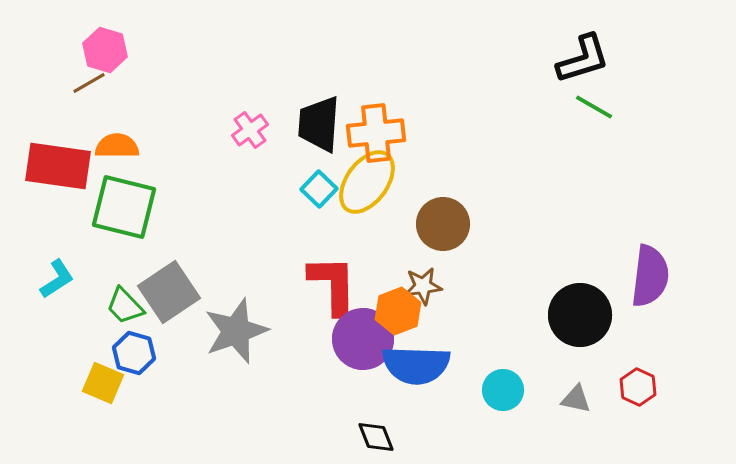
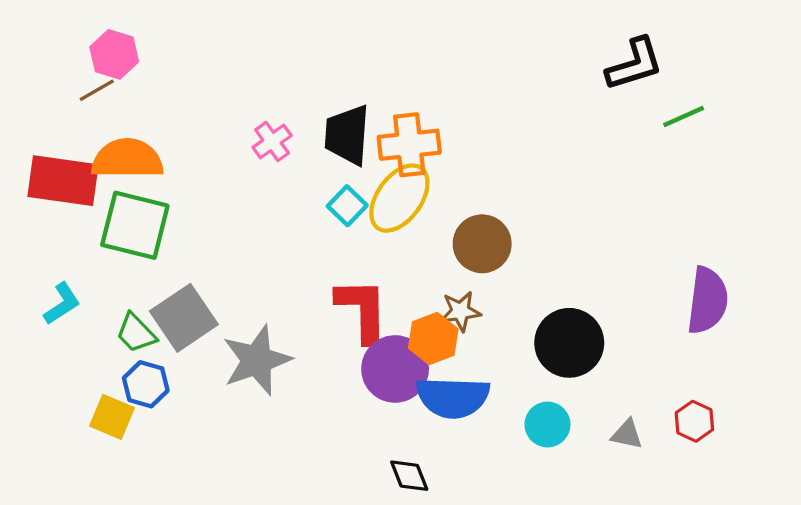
green line: (594, 107) -> (684, 116), moved, turned -54
orange semicircle: (117, 146) -> (127, 159), size x1.5
black circle: (580, 315) -> (569, 343), moved

